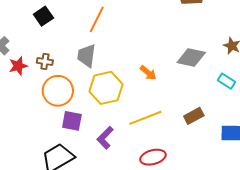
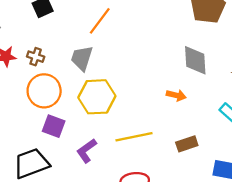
gray diamond: (191, 58) -> (195, 60), moved, turned 64
orange arrow: (148, 73) -> (176, 95), moved, turned -36

